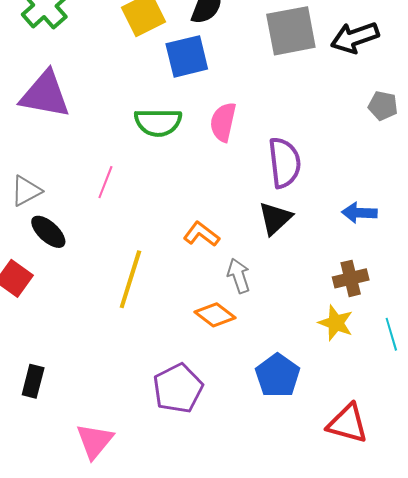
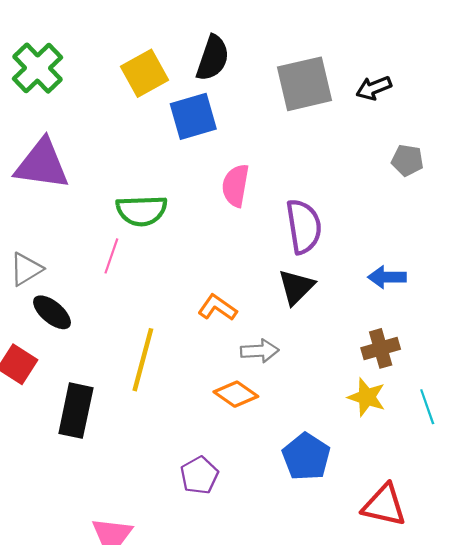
black arrow: (355, 37) -> (374, 88), size x0.7
green semicircle: (158, 122) -> (142, 211), moved
gray arrow: (239, 276) -> (260, 351), turned 108
black rectangle: (33, 381) -> (76, 411), moved, size x1.5
purple pentagon: (178, 388) -> (199, 475), size x0.7

